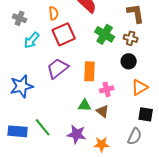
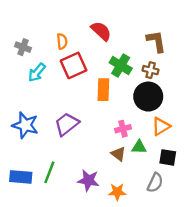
black circle: (129, 61) -> (148, 97), size x1.6
purple trapezoid: (58, 68) -> (67, 124), moved
orange rectangle: (90, 71) -> (103, 90), moved
blue star: (22, 86) -> (25, 125), turned 30
green triangle: (85, 105) -> (139, 147), moved
green line: (43, 127) -> (49, 172), turned 60

